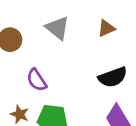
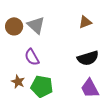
gray triangle: (57, 28) -> (36, 25), moved

